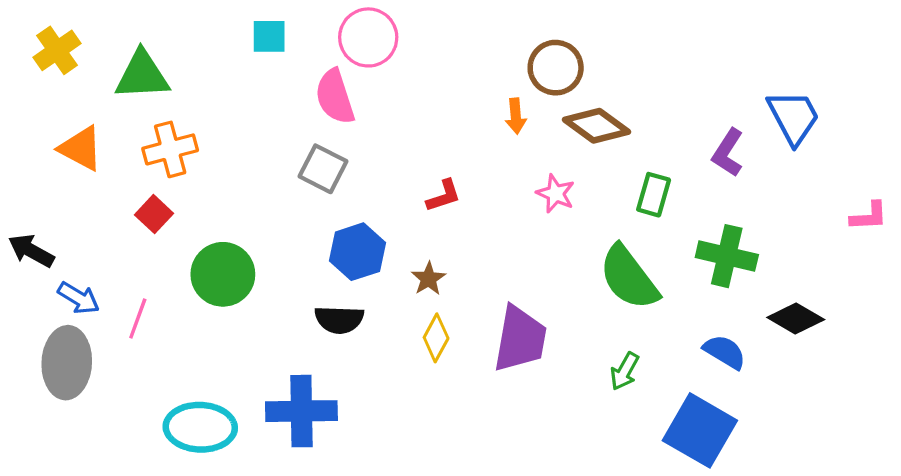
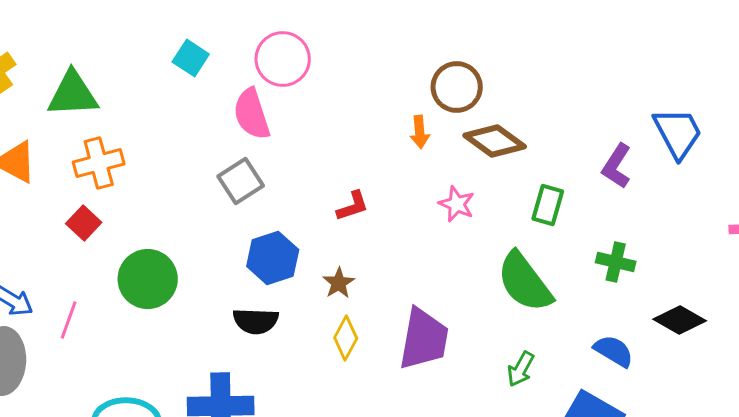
cyan square: (269, 36) -> (191, 58), turned 33
gray square: (323, 169) -> (241, 181), turned 30
green cross: (727, 256) -> (616, 262), size x0.7

